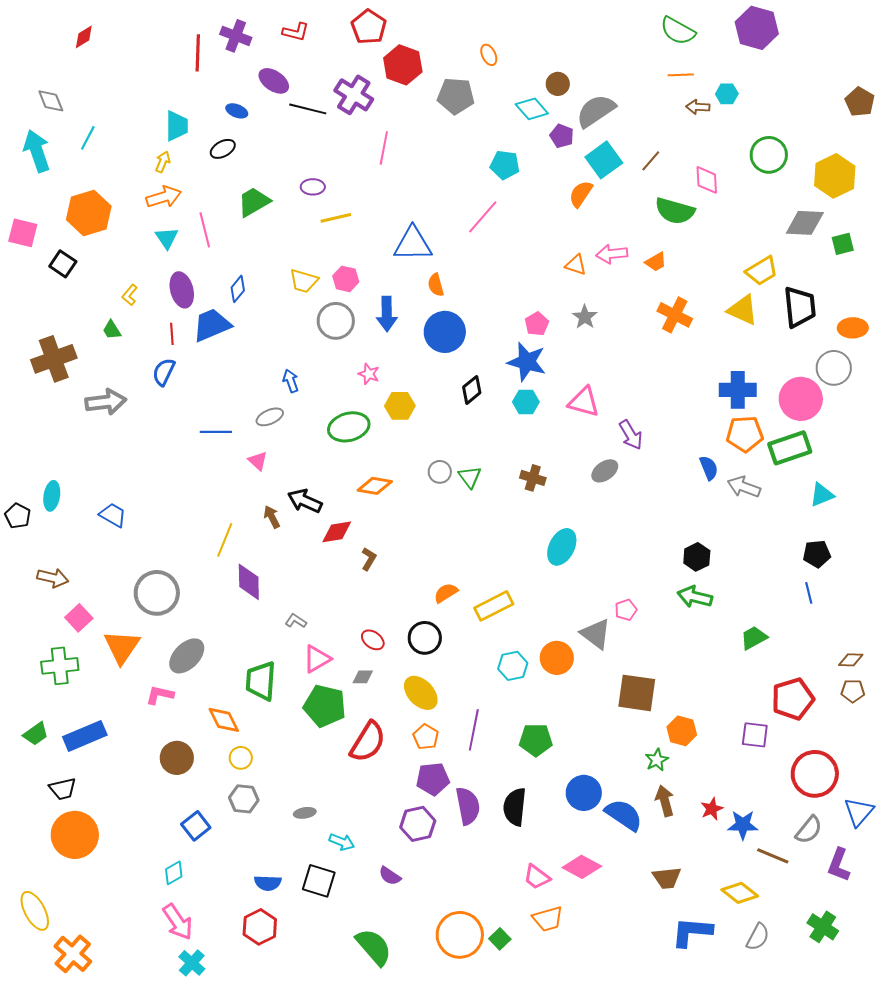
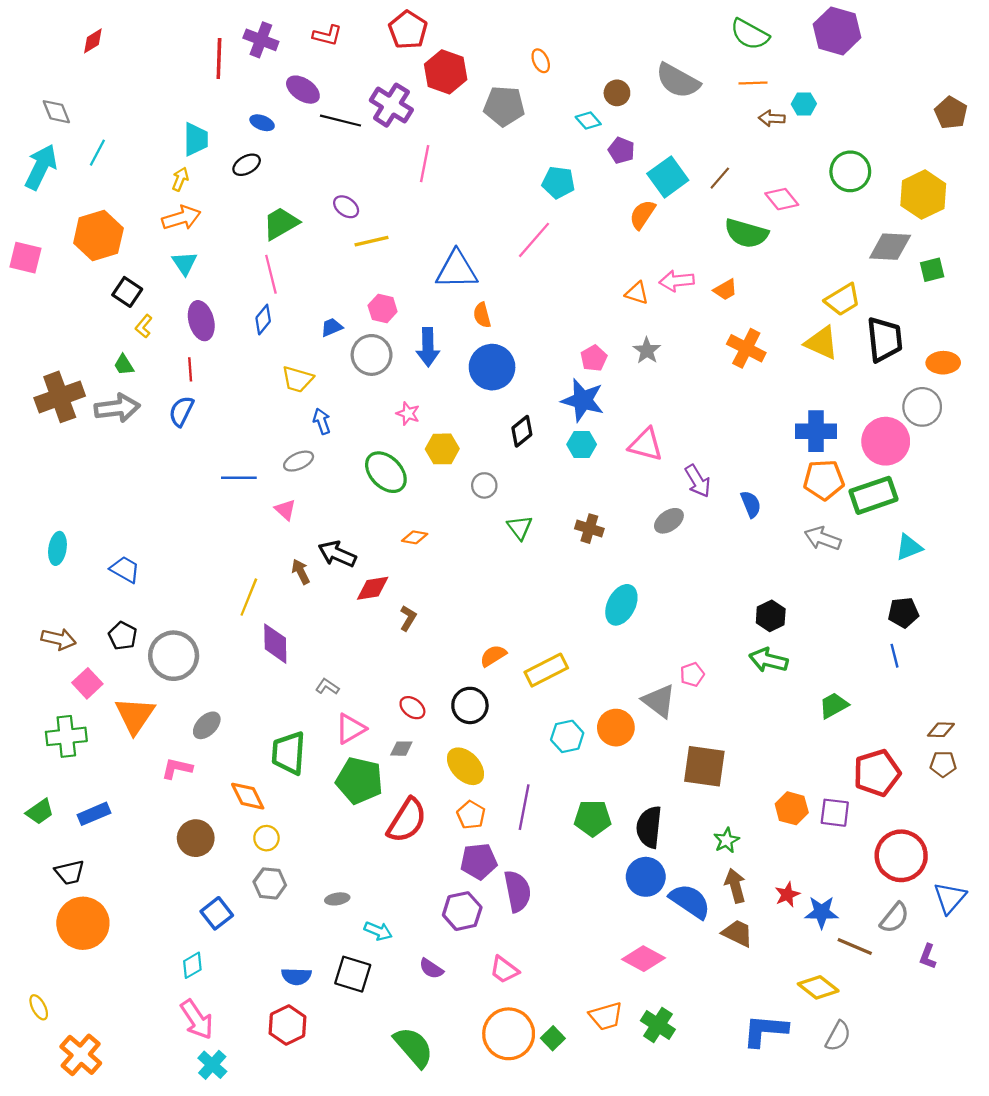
cyan diamond: (532, 109) -> (588, 121), size x0.7
gray semicircle: (596, 111) -> (678, 81), moved, turned -117
cyan arrow: (37, 151) -> (41, 167), turned 45
pink diamond: (707, 180) -> (782, 199), turned -36
purple ellipse: (313, 187) -> (346, 207), turned 35
pink line: (205, 230) -> (271, 274), moved
black square: (63, 264) -> (127, 292), moved
yellow trapezoid: (304, 281) -> (297, 379), moved
blue trapezoid: (212, 325) -> (332, 327), moved, size x0.5
gray arrow: (106, 402) -> (117, 408), moved
green ellipse: (349, 427) -> (386, 472), turned 60
blue semicircle: (709, 468) -> (751, 504), moved
gray circle: (440, 472) -> (484, 485), moved
orange diamond: (375, 486) -> (415, 537), size x0.7
black pentagon: (18, 516) -> (123, 636), moved
gray ellipse: (187, 656) -> (207, 725), size x0.7
orange hexagon: (682, 731) -> (792, 808), moved
blue rectangle: (85, 736) -> (94, 814), size x0.7
black semicircle: (515, 807) -> (649, 827), moved
purple L-shape: (839, 865) -> (928, 956), size x0.7
pink trapezoid: (537, 877) -> (504, 970), moved
brown trapezoid: (667, 878) -> (737, 933), moved, turned -148
yellow ellipse: (35, 911) -> (39, 1007), size x0.6
green cross: (823, 927) -> (658, 1025), moved

